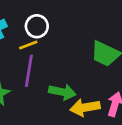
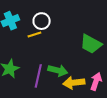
purple line: (29, 71) -> (38, 76), moved

